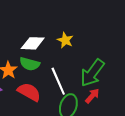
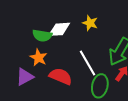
green semicircle: (30, 64) -> (42, 36), moved

